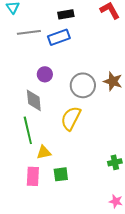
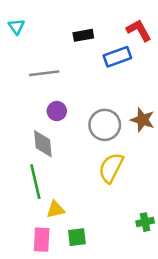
gray line: (29, 32) -> (44, 73), moved
blue rectangle: (59, 37) -> (117, 57), moved
yellow semicircle: (71, 118) -> (111, 168), moved

